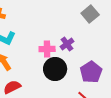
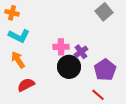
purple cross: (67, 44) -> (81, 52), moved

